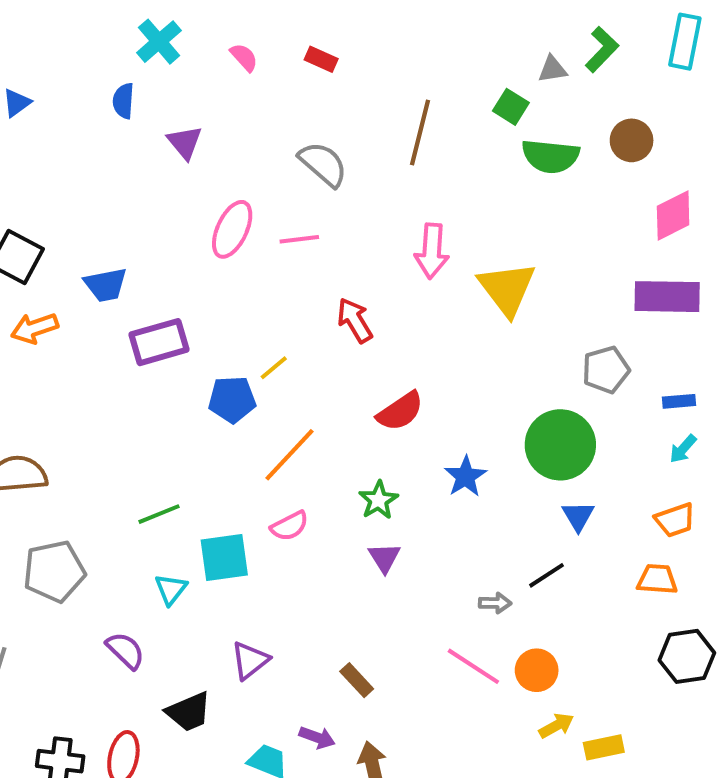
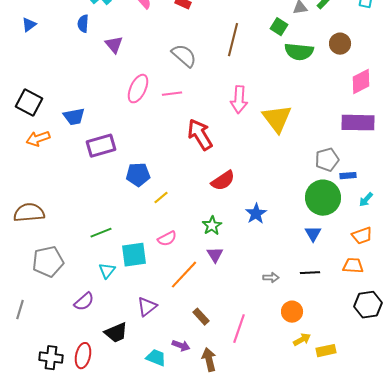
red arrow: (355, 320) -> (200, 135), size x1.4
yellow line: (274, 368) -> (161, 198), moved
blue rectangle: (679, 401) -> (348, 176), moved
green circle: (560, 445) -> (323, 198), moved
orange line: (289, 455) -> (184, 275), moved
black line: (547, 575) -> (310, 273), moved, turned 30
purple semicircle: (125, 650) -> (84, 302), turned 95
pink line: (473, 666) -> (239, 329), moved, turned 76

